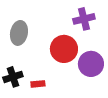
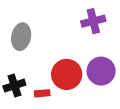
red circle: (64, 49) -> (67, 74), moved

